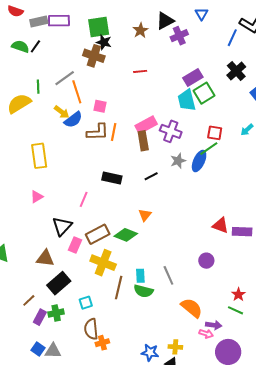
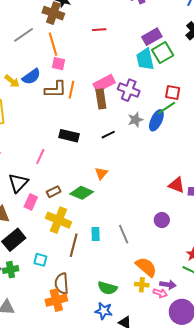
orange line: (77, 92) -> (53, 44), moved
yellow arrow: (62, 112) -> (12, 81), moved
brown rectangle: (98, 234) -> (54, 192), size x0.6
green semicircle: (143, 291) -> (107, 288), moved
cyan square: (86, 303) -> (40, 260), turned 32
brown semicircle: (91, 329) -> (62, 284), moved
orange cross: (102, 343) -> (56, 300), size x1.5
yellow cross: (175, 347) -> (142, 285), moved

